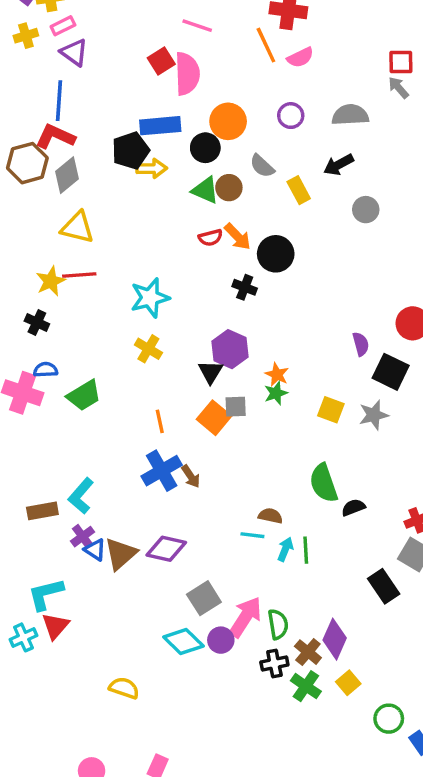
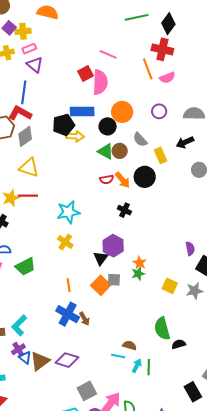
black circle: (276, 254) -> (145, 177), moved
blue cross: (162, 471) -> (68, 314), turned -35

